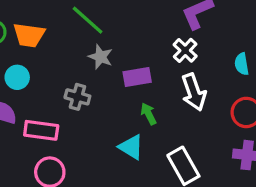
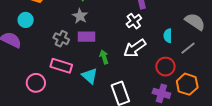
purple rectangle: (137, 77) -> (86, 37), moved
white arrow: (194, 92) -> (135, 48), turned 65
pink rectangle: (41, 130) -> (61, 66), moved

